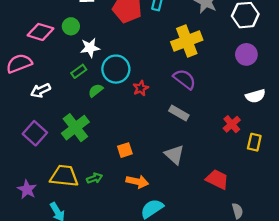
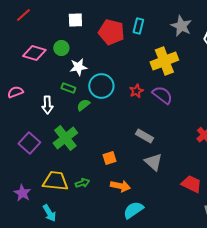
pink semicircle: (19, 63) -> (15, 92), moved, size x0.7
green rectangle: (79, 71) -> (68, 88), turned 56
red star: (141, 88) -> (136, 91), moved
white arrow: (41, 90) -> (47, 105), moved, turned -66
gray rectangle: (179, 113) -> (144, 136), moved

